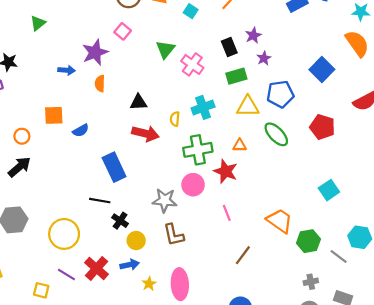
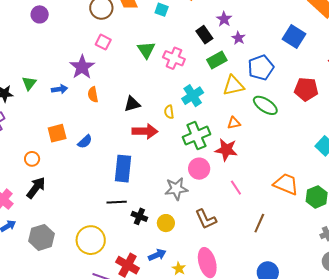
green triangle: (38, 23) -> (29, 83), moved
blue rectangle: (114, 167) -> (123, 169), turned 44
brown L-shape: (174, 235) -> (206, 219), moved
yellow circle: (136, 241) -> (166, 223), moved

